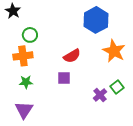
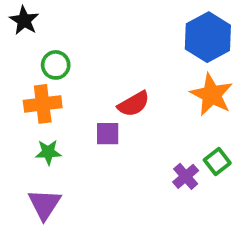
blue hexagon: (96, 20) -> (208, 37), moved
purple square: (64, 78) -> (108, 134), moved

